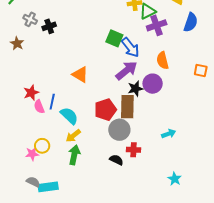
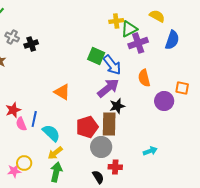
purple circle: (153, 84) -> (164, 101), moved
black semicircle: (116, 160) -> (98, 177), turned 32

